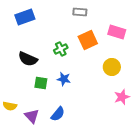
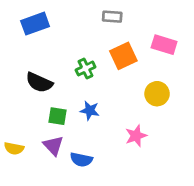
pink star: (122, 97) -> (136, 136), moved
blue semicircle: (58, 114) -> (81, 160), turned 63
purple triangle: (32, 116) -> (53, 146), moved

